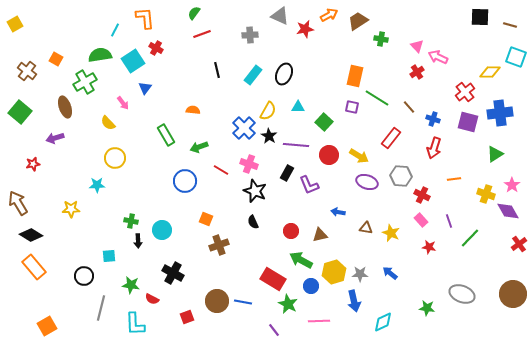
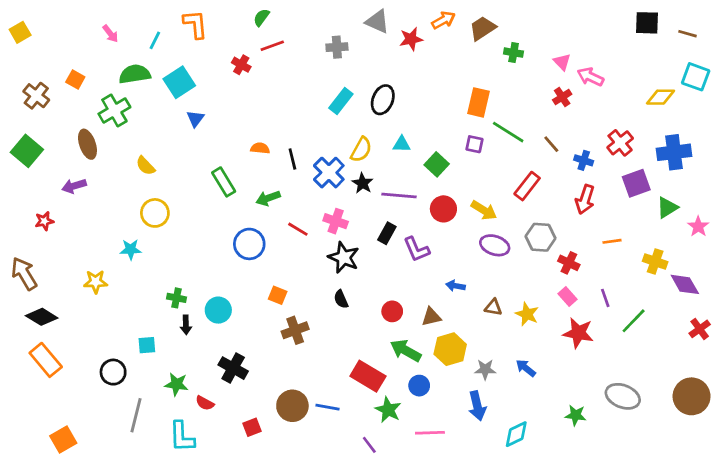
red cross: (156, 48) -> (241, 65), moved
black line: (217, 70) -> (292, 159), moved
red cross: (465, 92) -> (620, 143), moved
pink arrow: (123, 103) -> (110, 34), moved
purple square: (468, 122) -> (636, 183), moved, turned -35
pink star: (512, 185) -> (698, 226), moved
red star: (429, 247) -> (578, 333), size x1.6
yellow hexagon: (334, 272) -> (450, 349), moved

